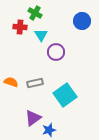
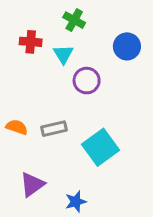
green cross: (35, 13) -> (74, 20), moved
blue circle: (82, 21) -> (127, 46), moved
purple triangle: (33, 118) -> (32, 185), moved

